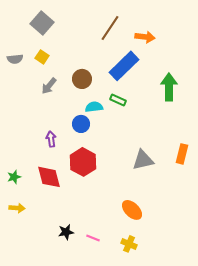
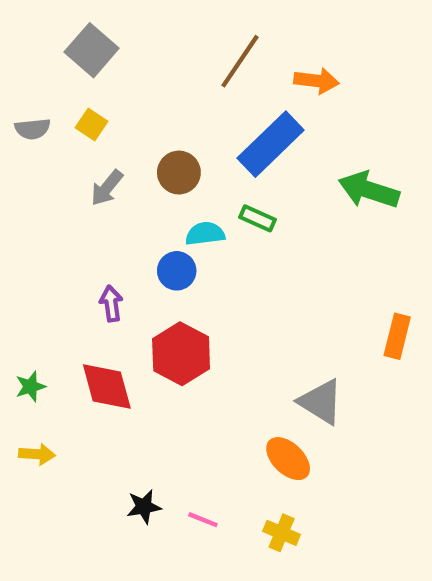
green arrow: (169, 87) -> (369, 190), turned -72
gray triangle: (143, 160) -> (321, 402), moved, turned 45

